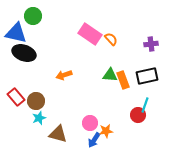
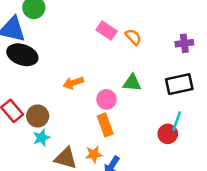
pink rectangle: (90, 34) -> (107, 31), size x0.7
orange rectangle: (123, 80) -> (105, 125), moved
pink circle: (90, 123) -> (107, 99), moved
orange star: (106, 131) -> (94, 154), moved

